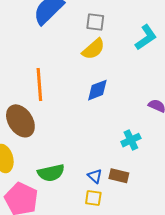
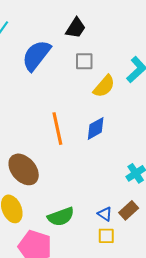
yellow semicircle: (93, 49) -> (104, 86), moved
orange line: (39, 84) -> (57, 129), moved
brown rectangle: (119, 176) -> (129, 210), turned -48

